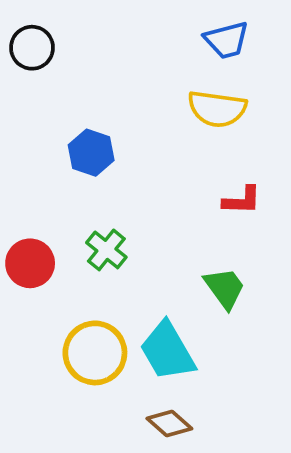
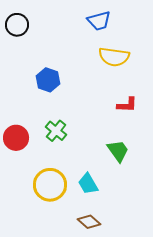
blue trapezoid: (227, 40) -> (99, 21), moved
cyan trapezoid: (167, 351) -> (88, 184), size x0.7

